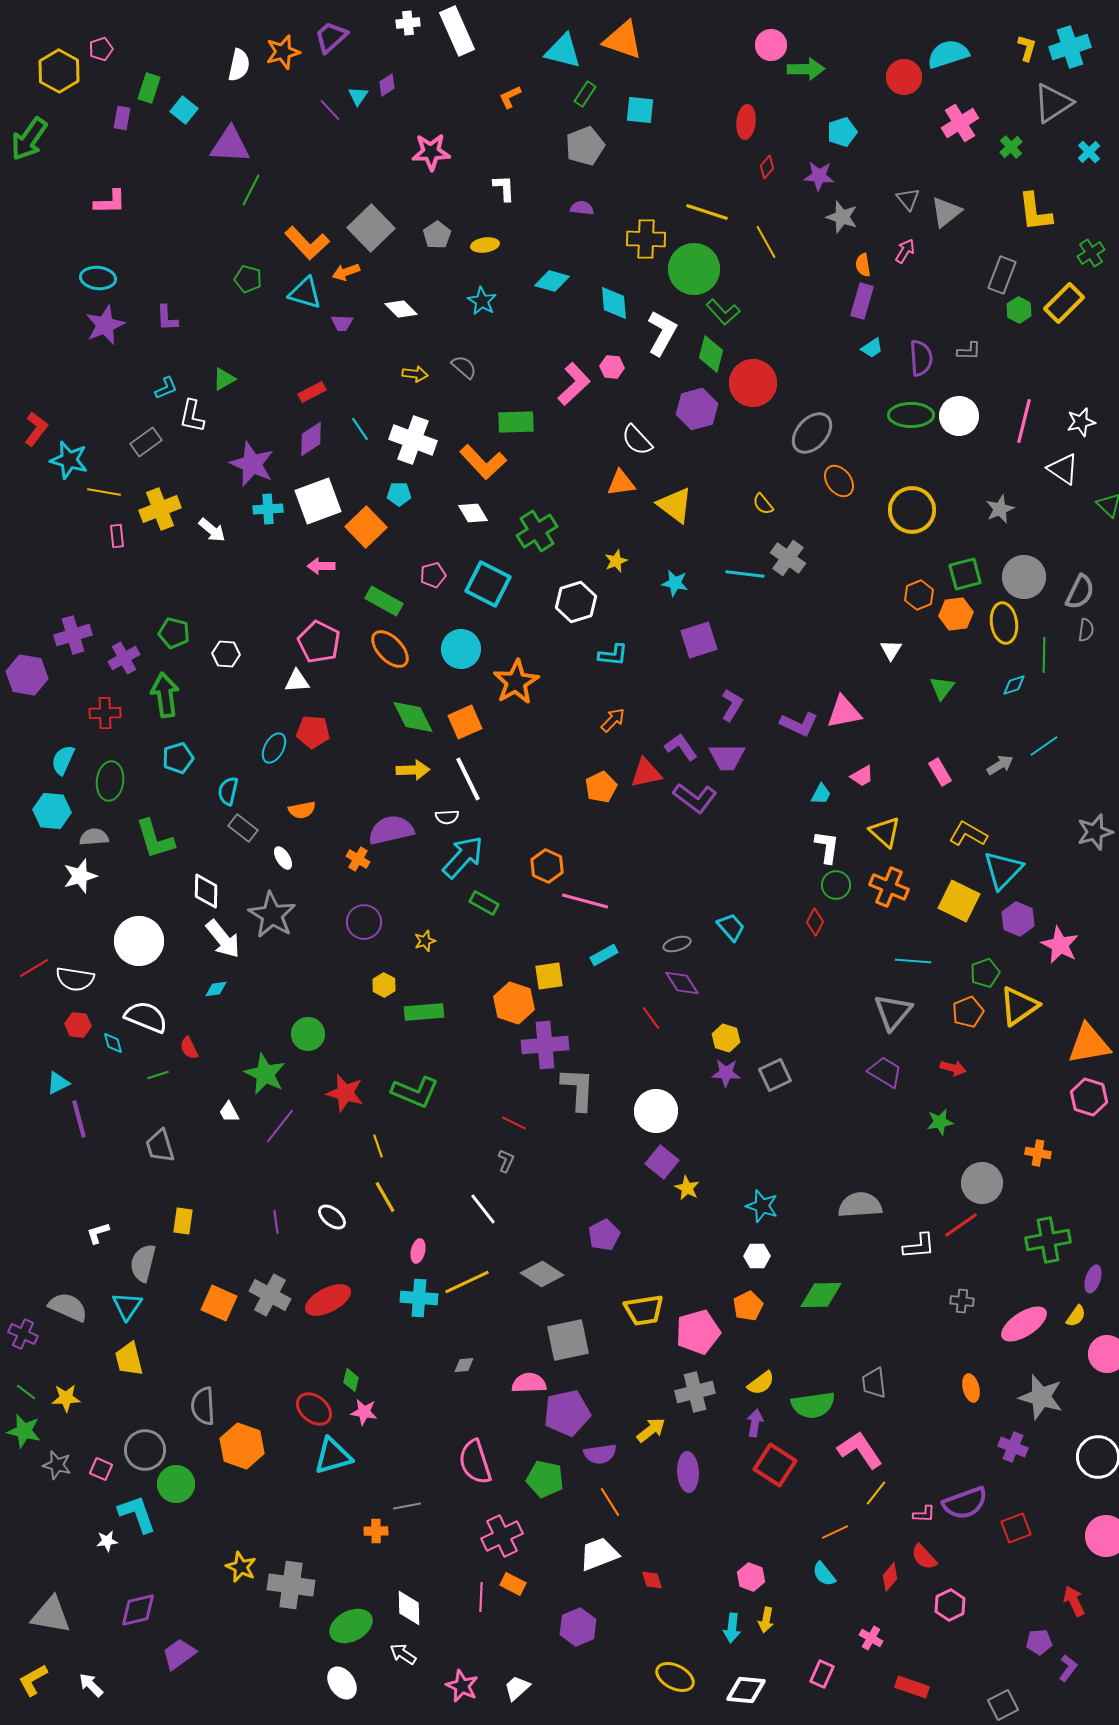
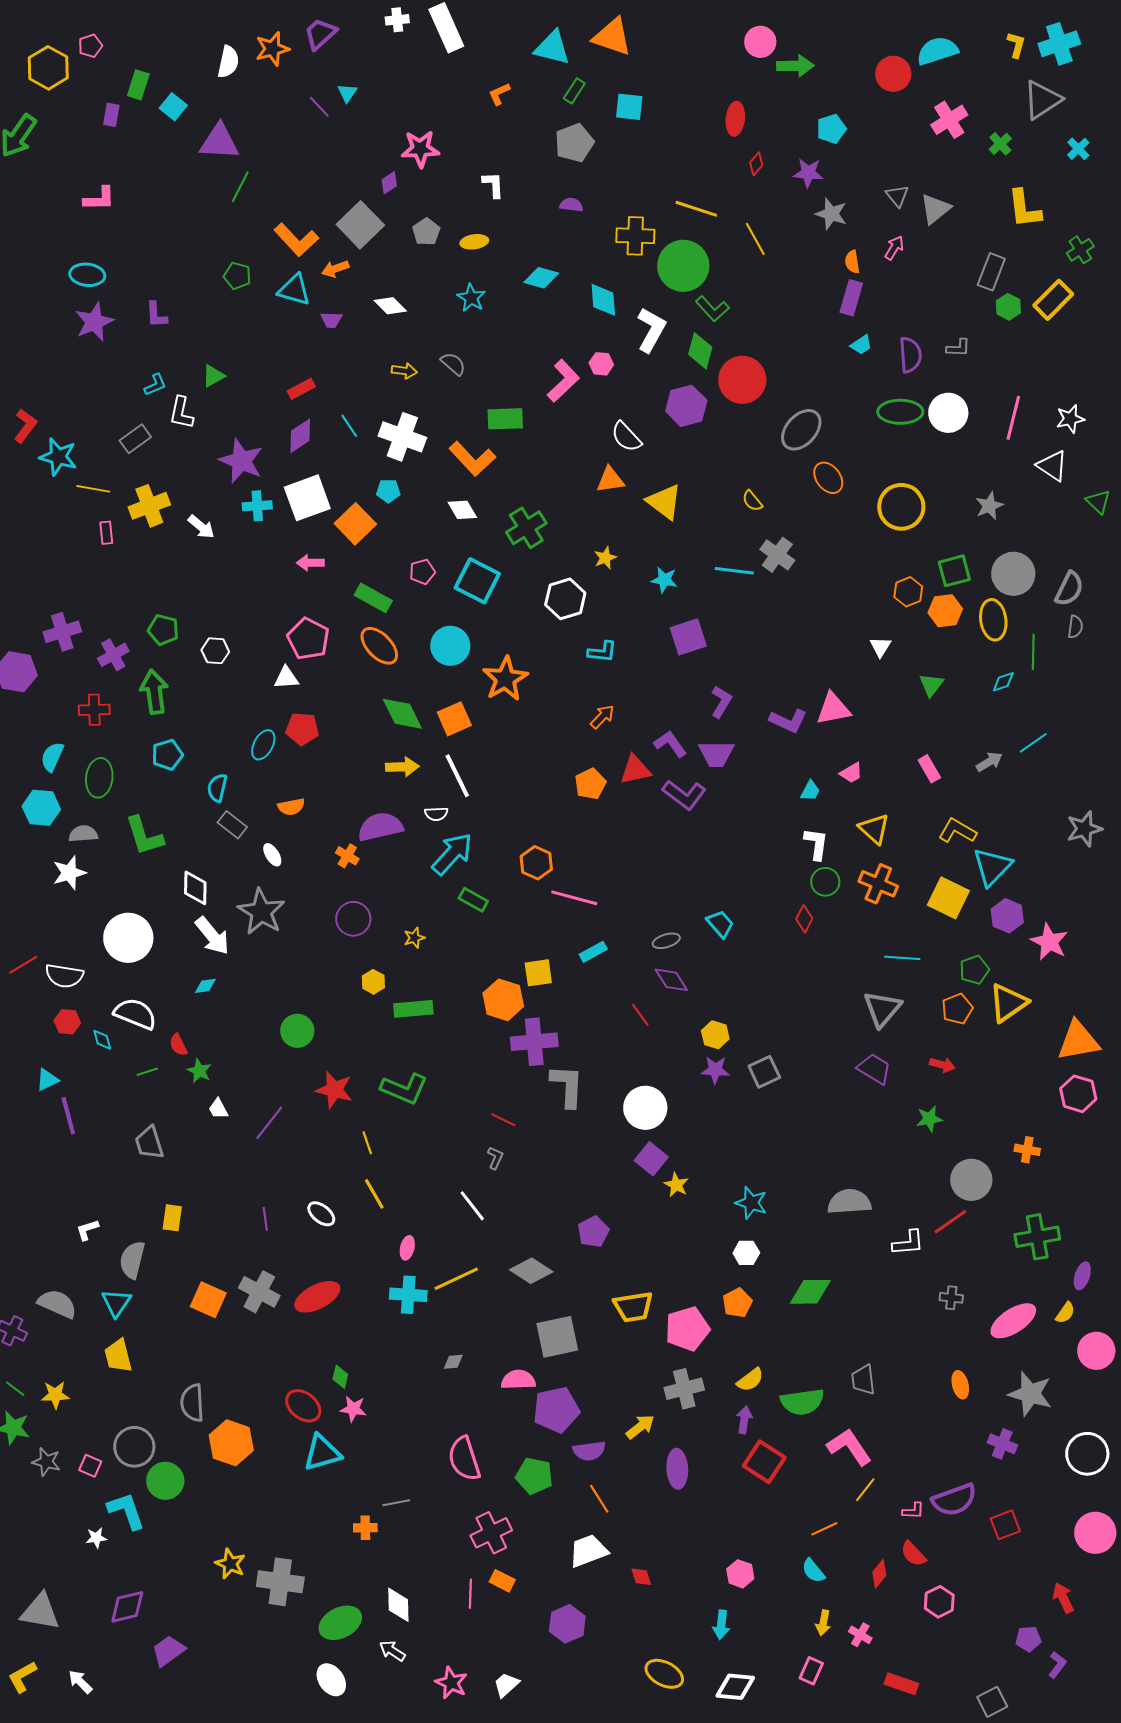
purple diamond: (387, 85) -> (389, 183), moved
green star: (265, 1074) -> (199, 1071), moved, size x0.6
yellow arrow: (766, 1620) -> (823, 1623), moved

